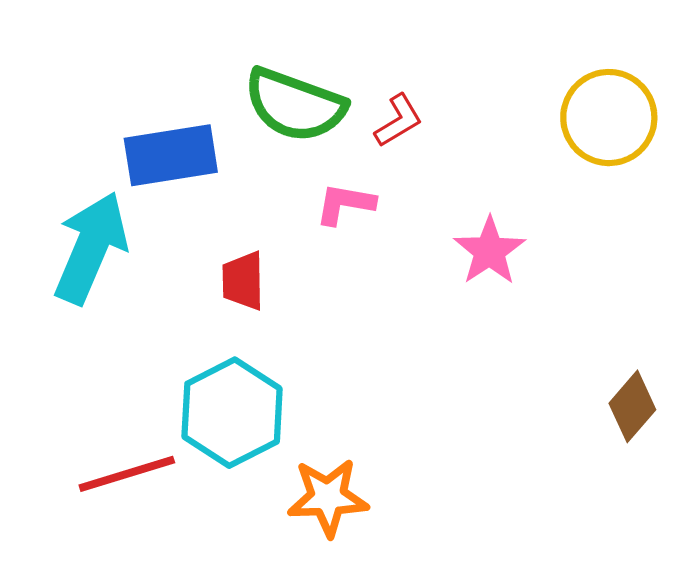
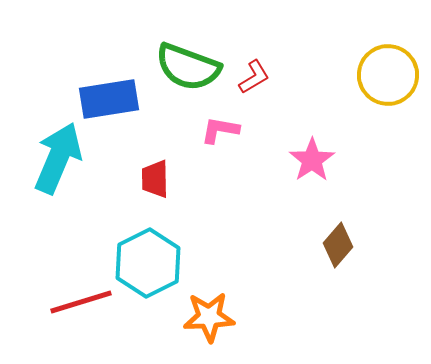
brown diamond: (632, 406) -> (338, 245), moved

